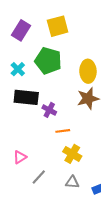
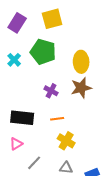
black rectangle: (26, 97) -> (22, 118), moved
purple cross: (49, 110) -> (51, 91), moved

